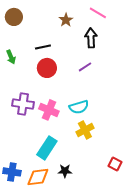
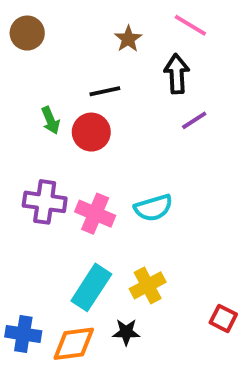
black line: (43, 47) -> (105, 91), moved
green arrow: (11, 57) -> (50, 120), moved
purple line: (85, 67) -> (194, 120), moved
yellow cross: (85, 130) -> (148, 285), moved

